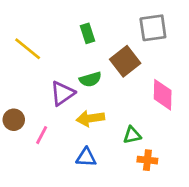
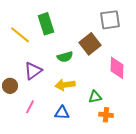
green rectangle: (88, 33) -> (46, 24), moved, size x1.5
purple triangle: (62, 93) -> (33, 71), moved
pink line: (42, 135) -> (30, 107), moved

